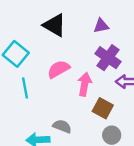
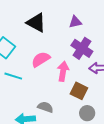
cyan line: (25, 88) -> (13, 76), turned -60

